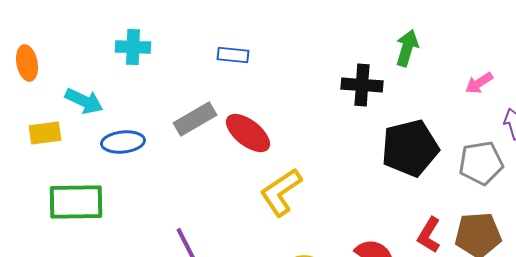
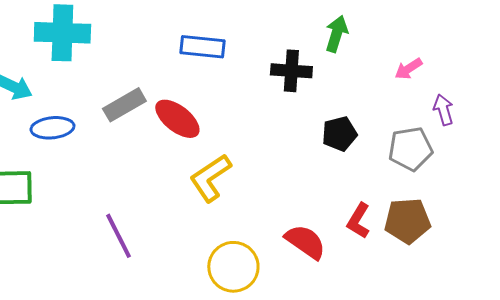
cyan cross: (133, 47) -> (62, 33), size x1.6
blue rectangle: (233, 55) -> (202, 47), moved, size x1.4
black pentagon: (410, 148) -> (339, 134), size x0.6

